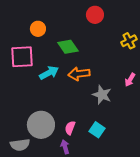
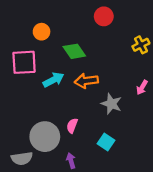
pink semicircle: (70, 128) -> (72, 126), moved

